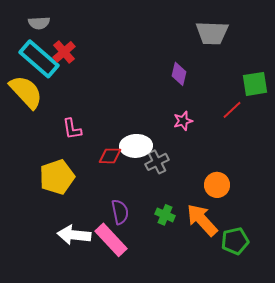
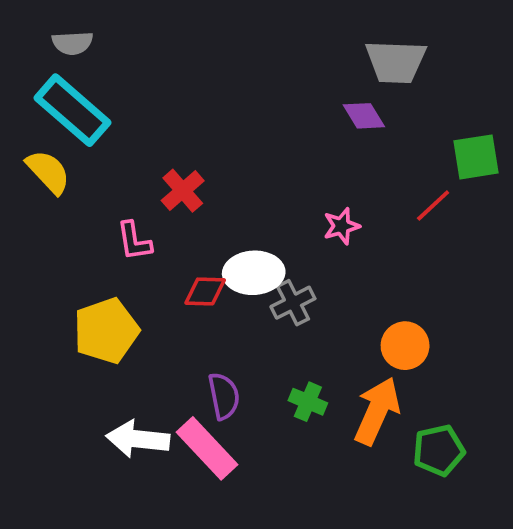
red cross: (64, 52) -> (183, 191), moved
purple diamond: (179, 74) -> (364, 116), moved, turned -45
yellow semicircle: (26, 92) -> (48, 172), size x0.7
orange arrow: (202, 220) -> (377, 411), turned 66

